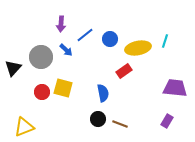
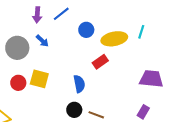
blue line: (85, 35) -> (61, 14), moved

